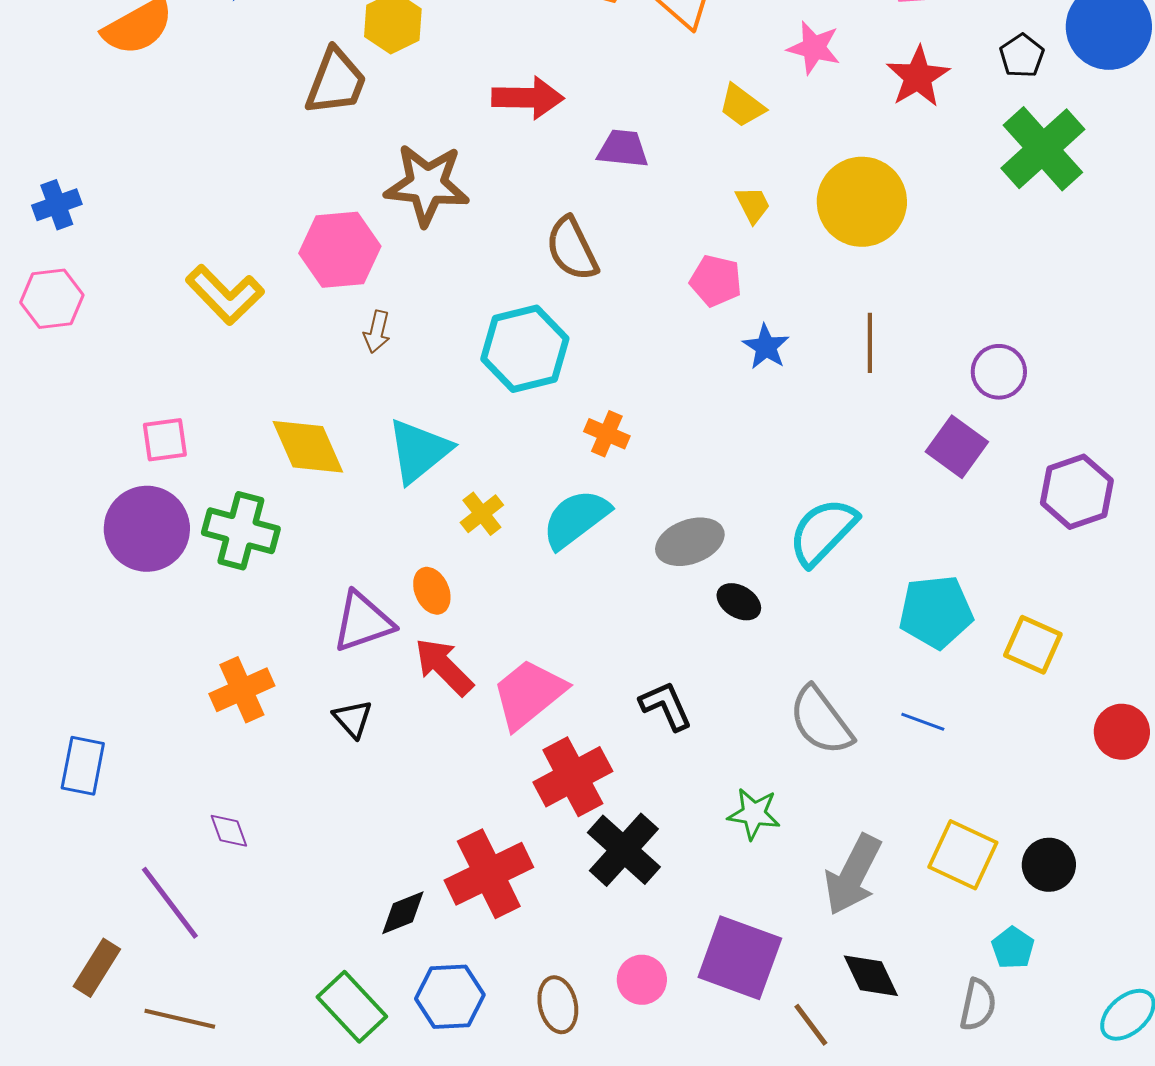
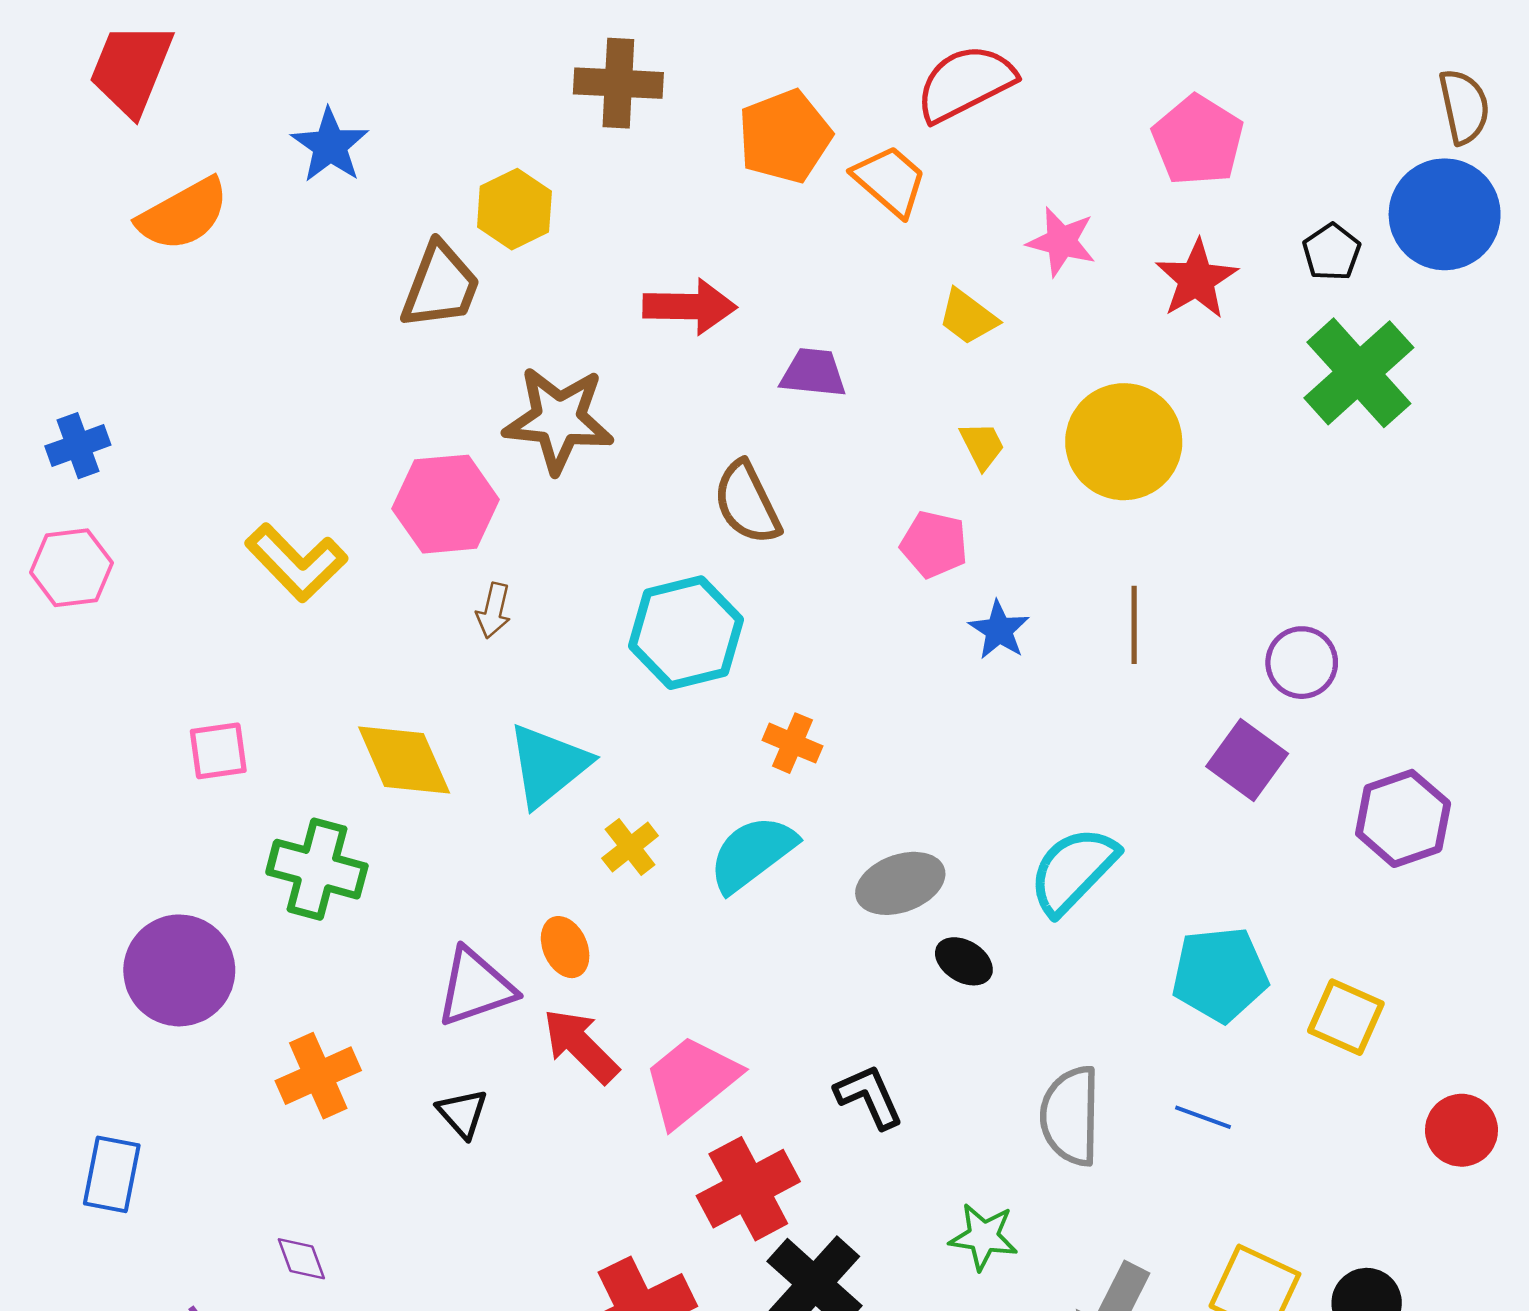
purple circle: (147, 529) -> (179, 970), moved
gray semicircle: (821, 721) -> (1070, 1116), turned 38

